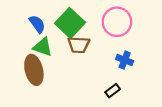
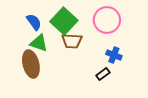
black rectangle: (113, 91) -> (103, 74), moved

